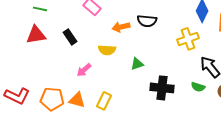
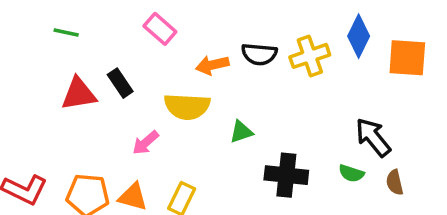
red triangle: (36, 35) -> (79, 94), moved
yellow cross: (188, 39) -> (310, 56), moved
yellow semicircle: (107, 50) -> (187, 107), size x1.4

